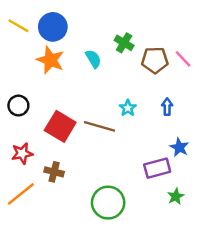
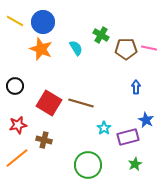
pink line: (183, 59) -> (149, 48), turned -35
cyan star: (128, 108) -> (104, 128), moved
green star: (176, 196) -> (135, 164), moved

